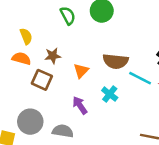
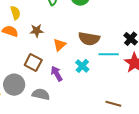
cyan line: (140, 78) -> (109, 54), turned -30
brown square: (42, 80) -> (33, 63), moved

